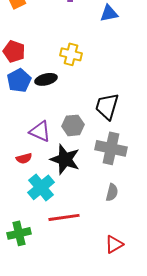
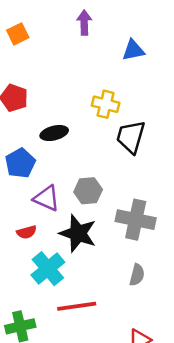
yellow cross: (71, 54) -> (106, 104), moved
blue pentagon: (19, 80) -> (20, 163), moved
black trapezoid: (107, 106) -> (131, 137), moved

